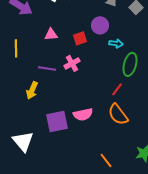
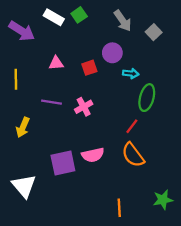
pink cross: (72, 63) -> (84, 107), moved
yellow arrow: (32, 90) -> (23, 127), moved
orange line: (106, 160) -> (119, 208), turned 35

